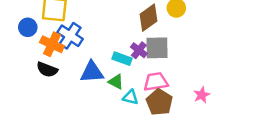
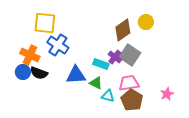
blue circle: (28, 27) -> (23, 72), moved
orange cross: (52, 44) -> (30, 55), moved
gray square: (157, 48) -> (130, 55), turned 35

